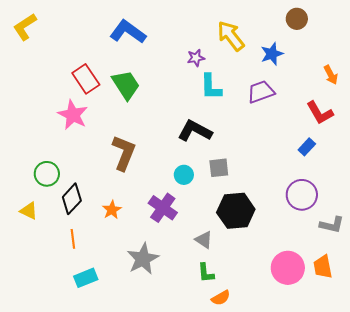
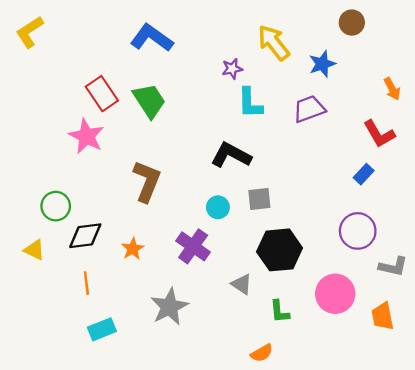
black diamond: (72, 199) -> (85, 236), turned 40
pink circle: (288, 268) -> (335, 294), moved
green L-shape: (206, 273) -> (280, 312), moved

